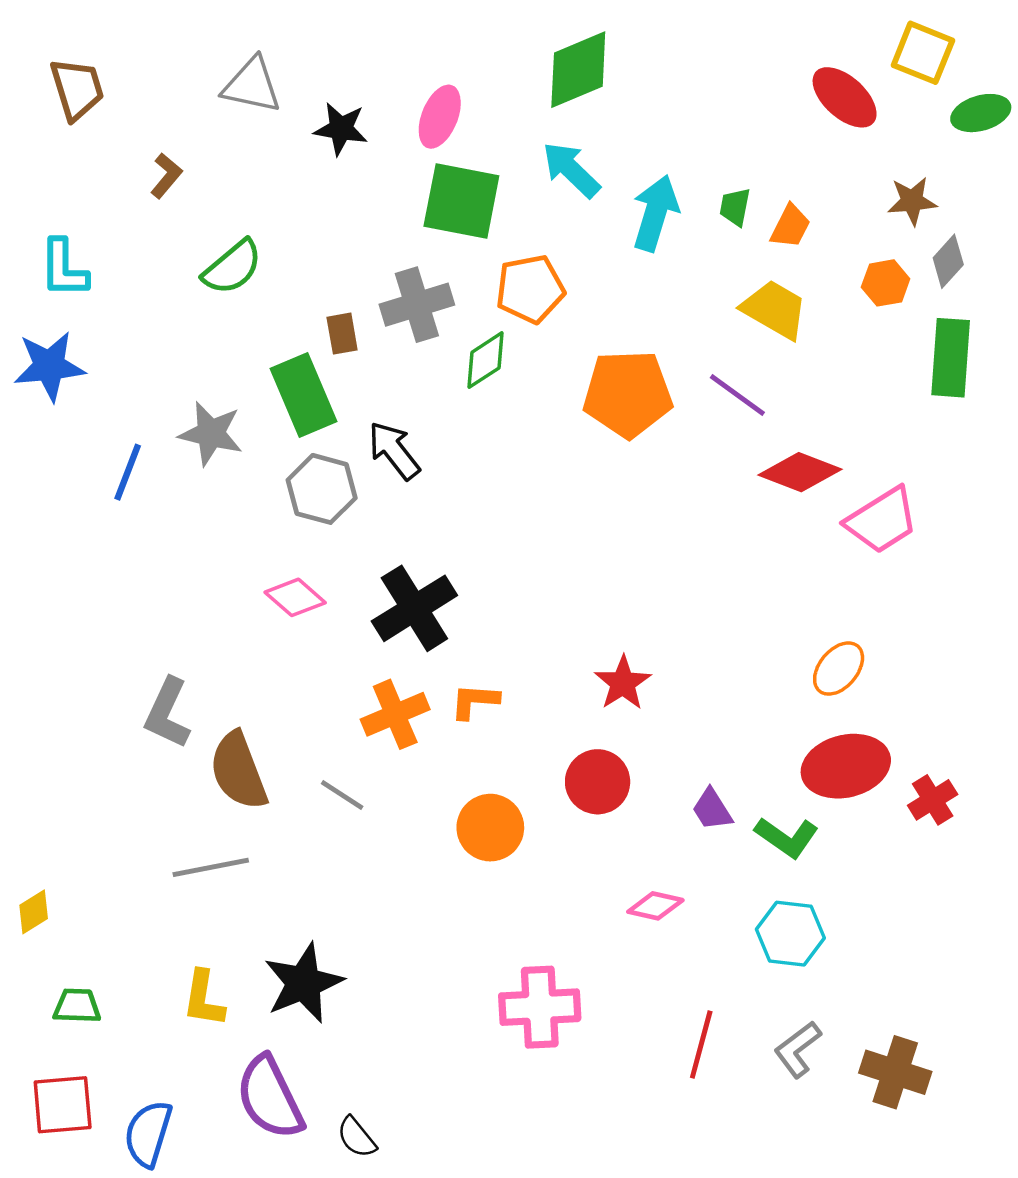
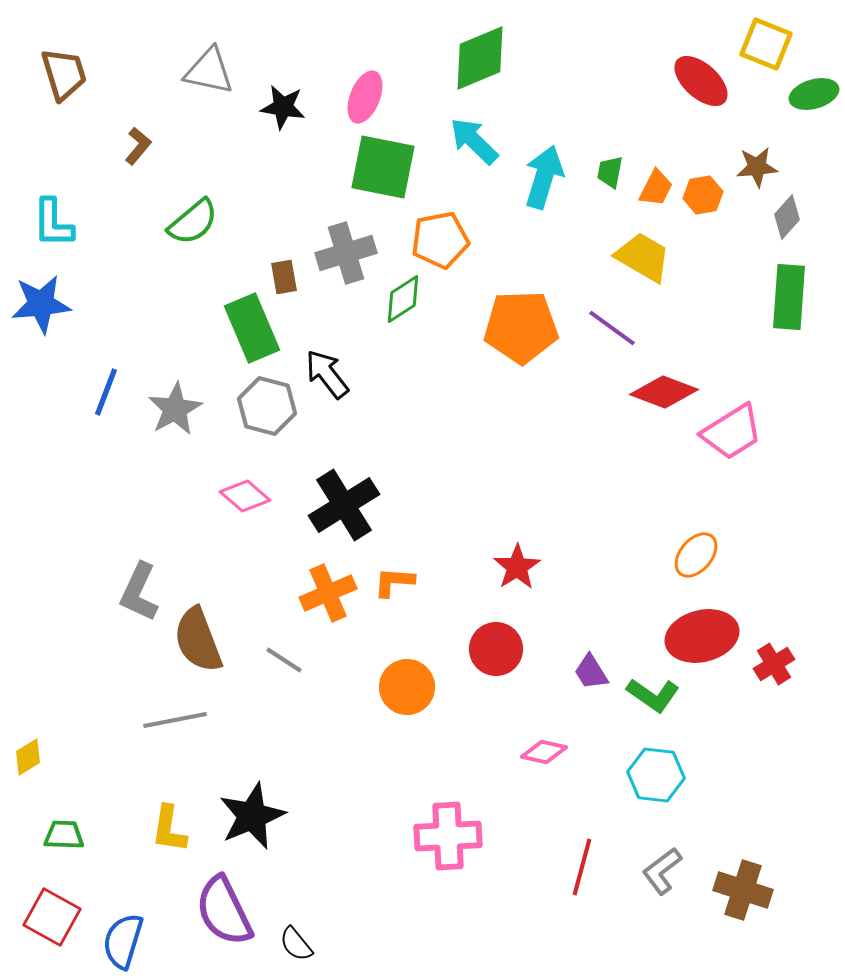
orange hexagon: (886, 283) -> (703, 195), moved
gray star: (211, 434) -> (175, 409), moved, turned 30
red square: (63, 1105) -> (52, 917), turned 34

